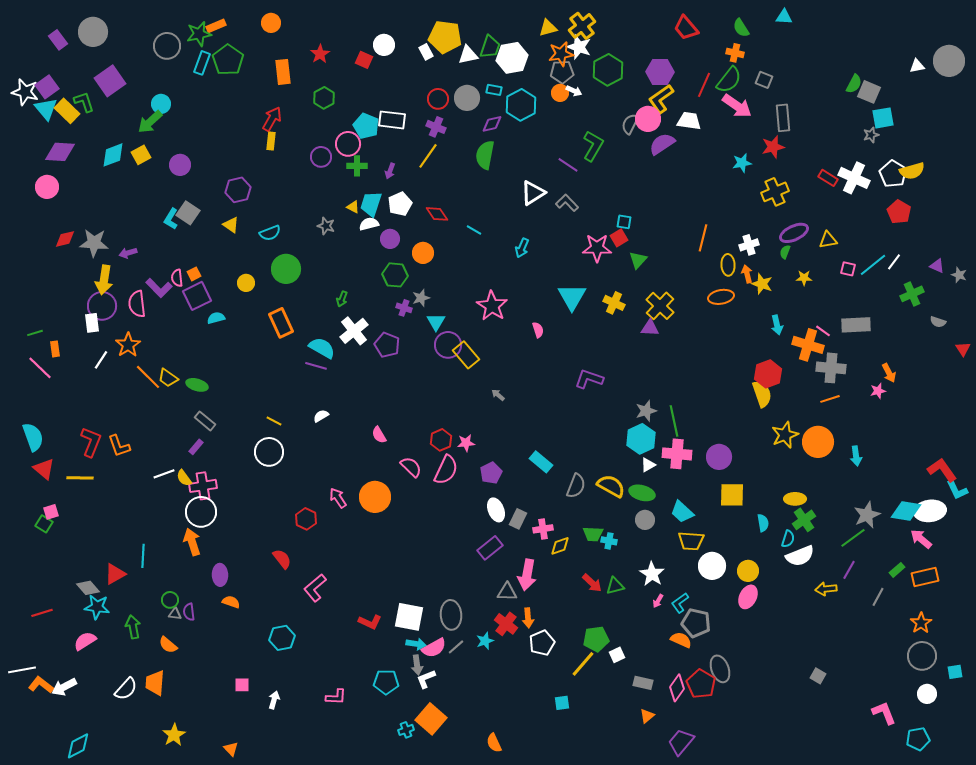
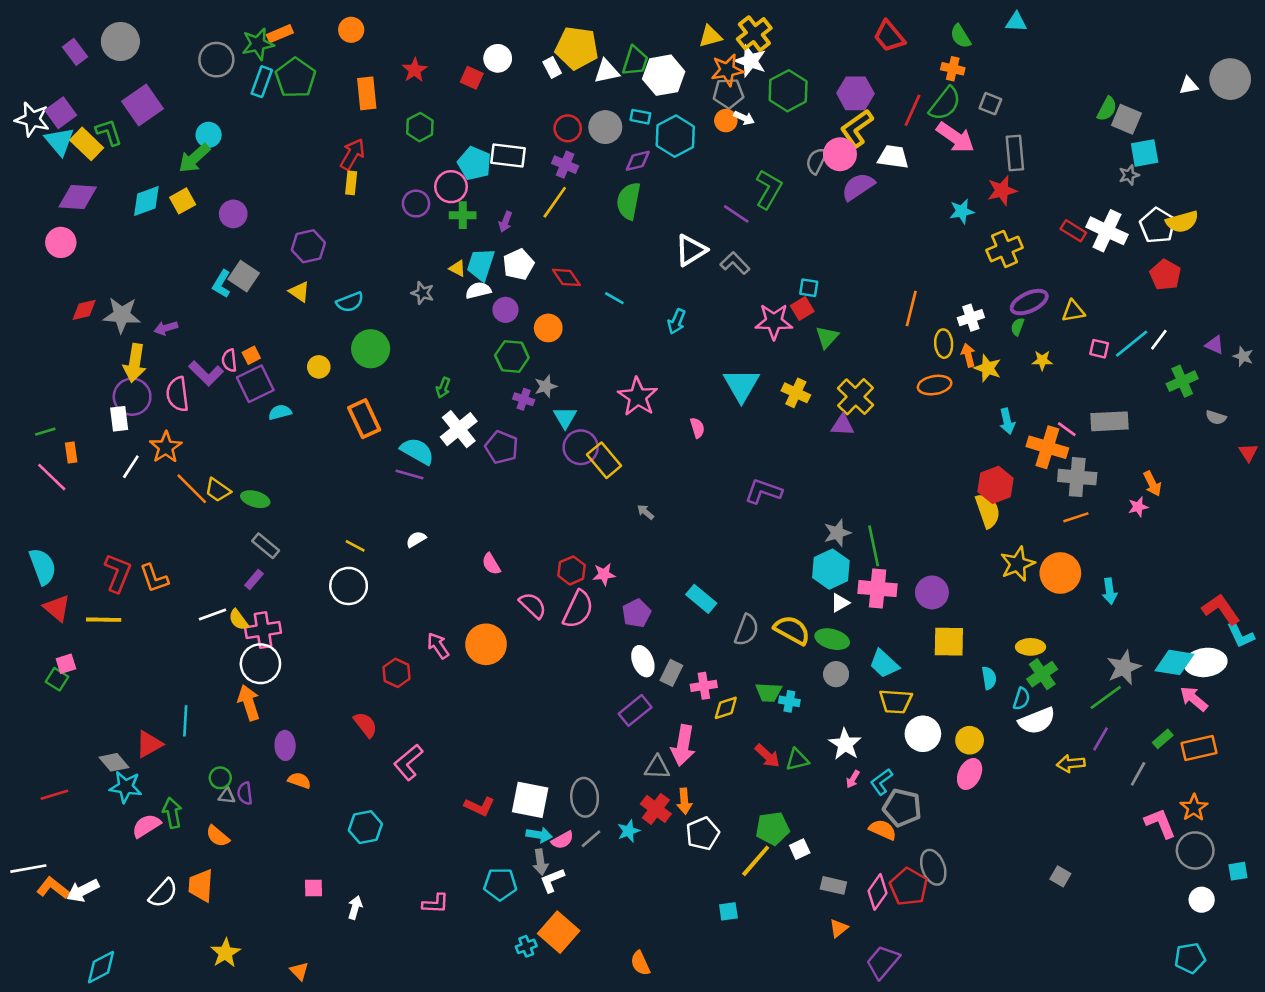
pink semicircle: (85, 641) -> (146, 826), moved
pink semicircle: (434, 648) -> (562, 840), size x0.7
pink L-shape: (884, 713) -> (1160, 823), moved

